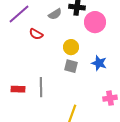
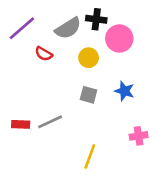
gray semicircle: (55, 14) -> (68, 28), size x1.5
yellow circle: (71, 47) -> (89, 58), moved
gray line: (41, 87) -> (50, 122), turned 66

